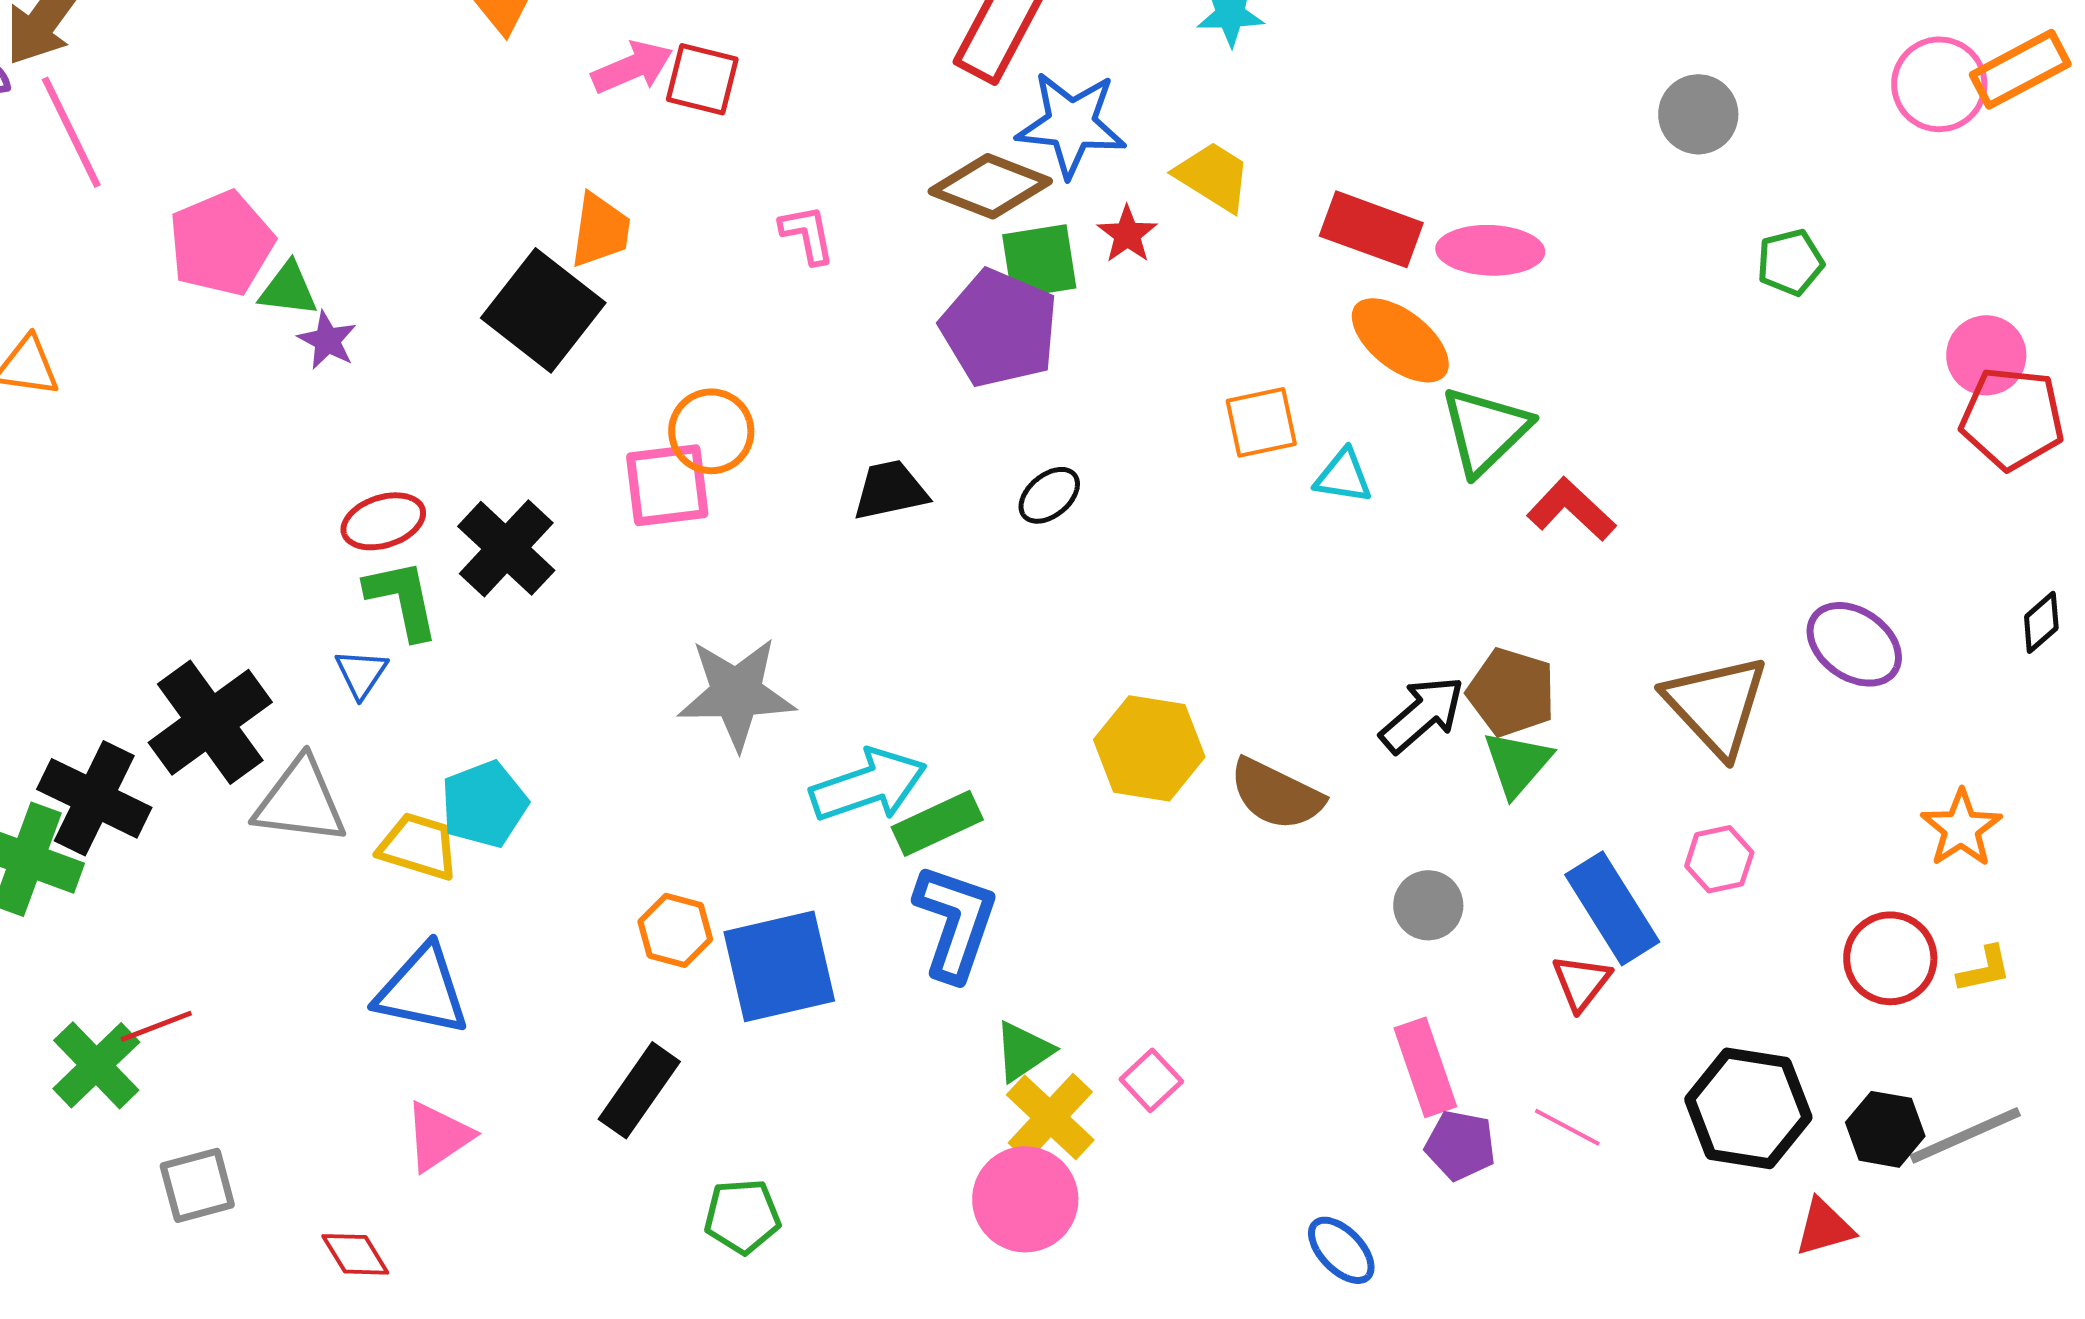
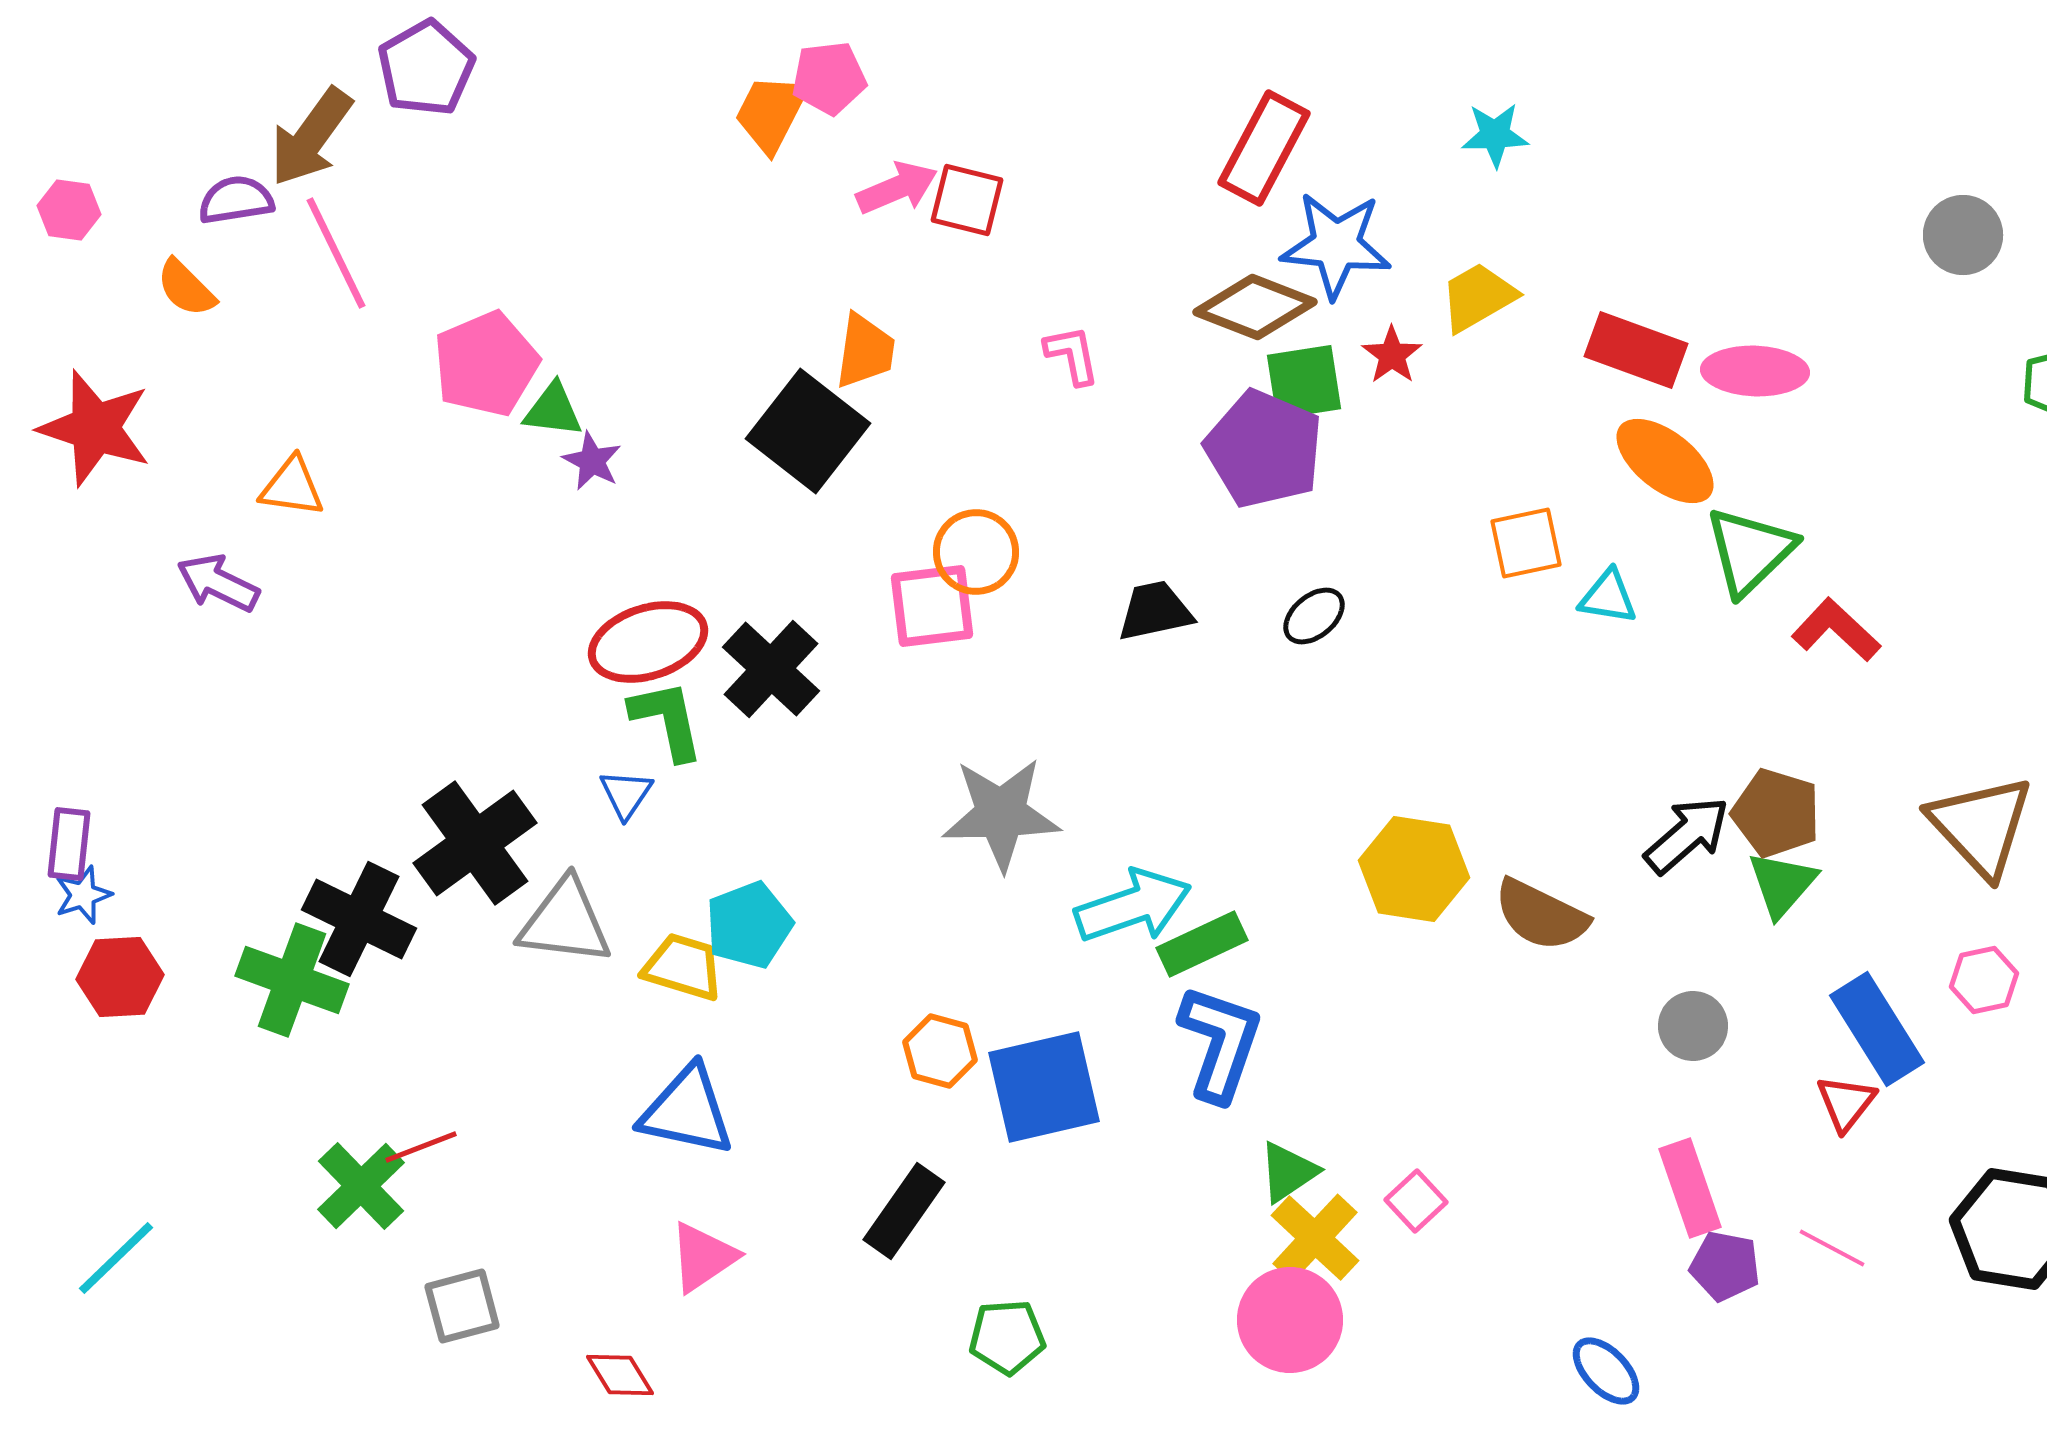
yellow trapezoid: (1213, 176) -> (1478, 297), turned -62
red ellipse: (383, 521) -> (648, 642), size x1.4

